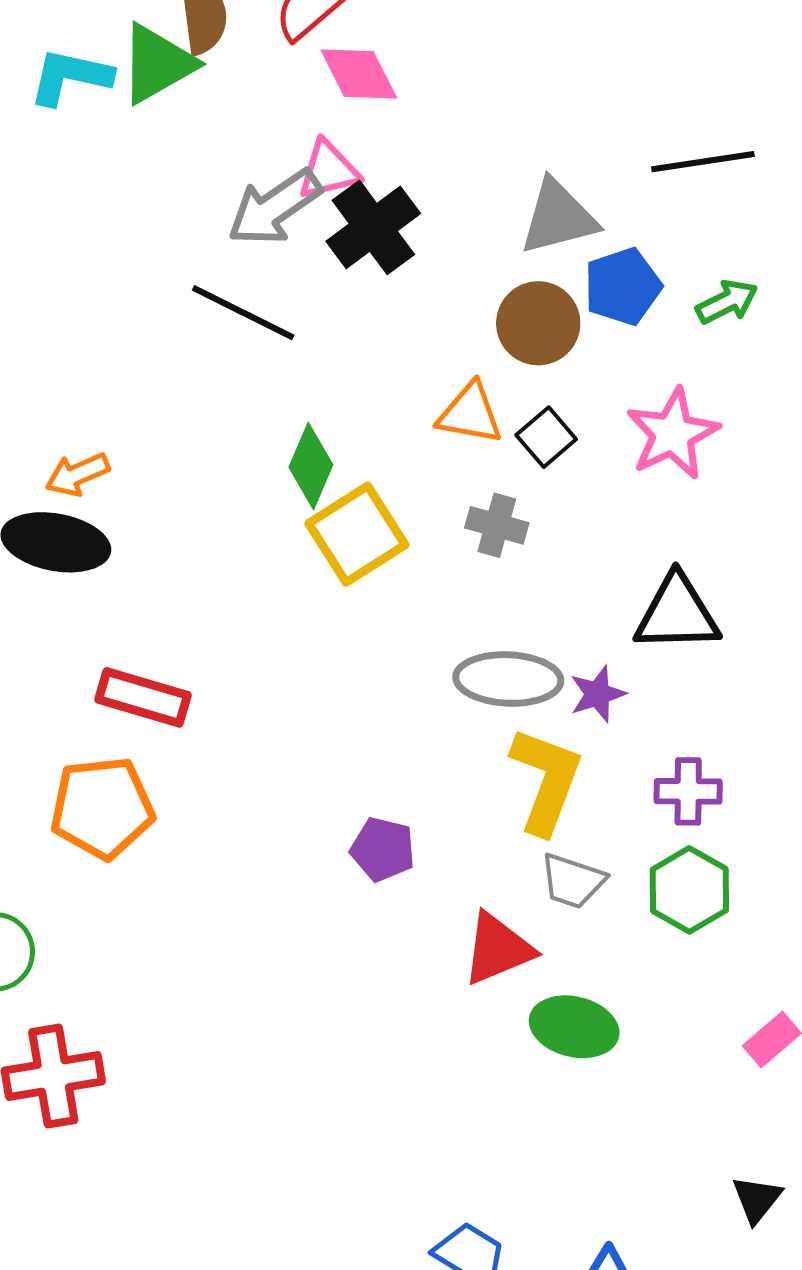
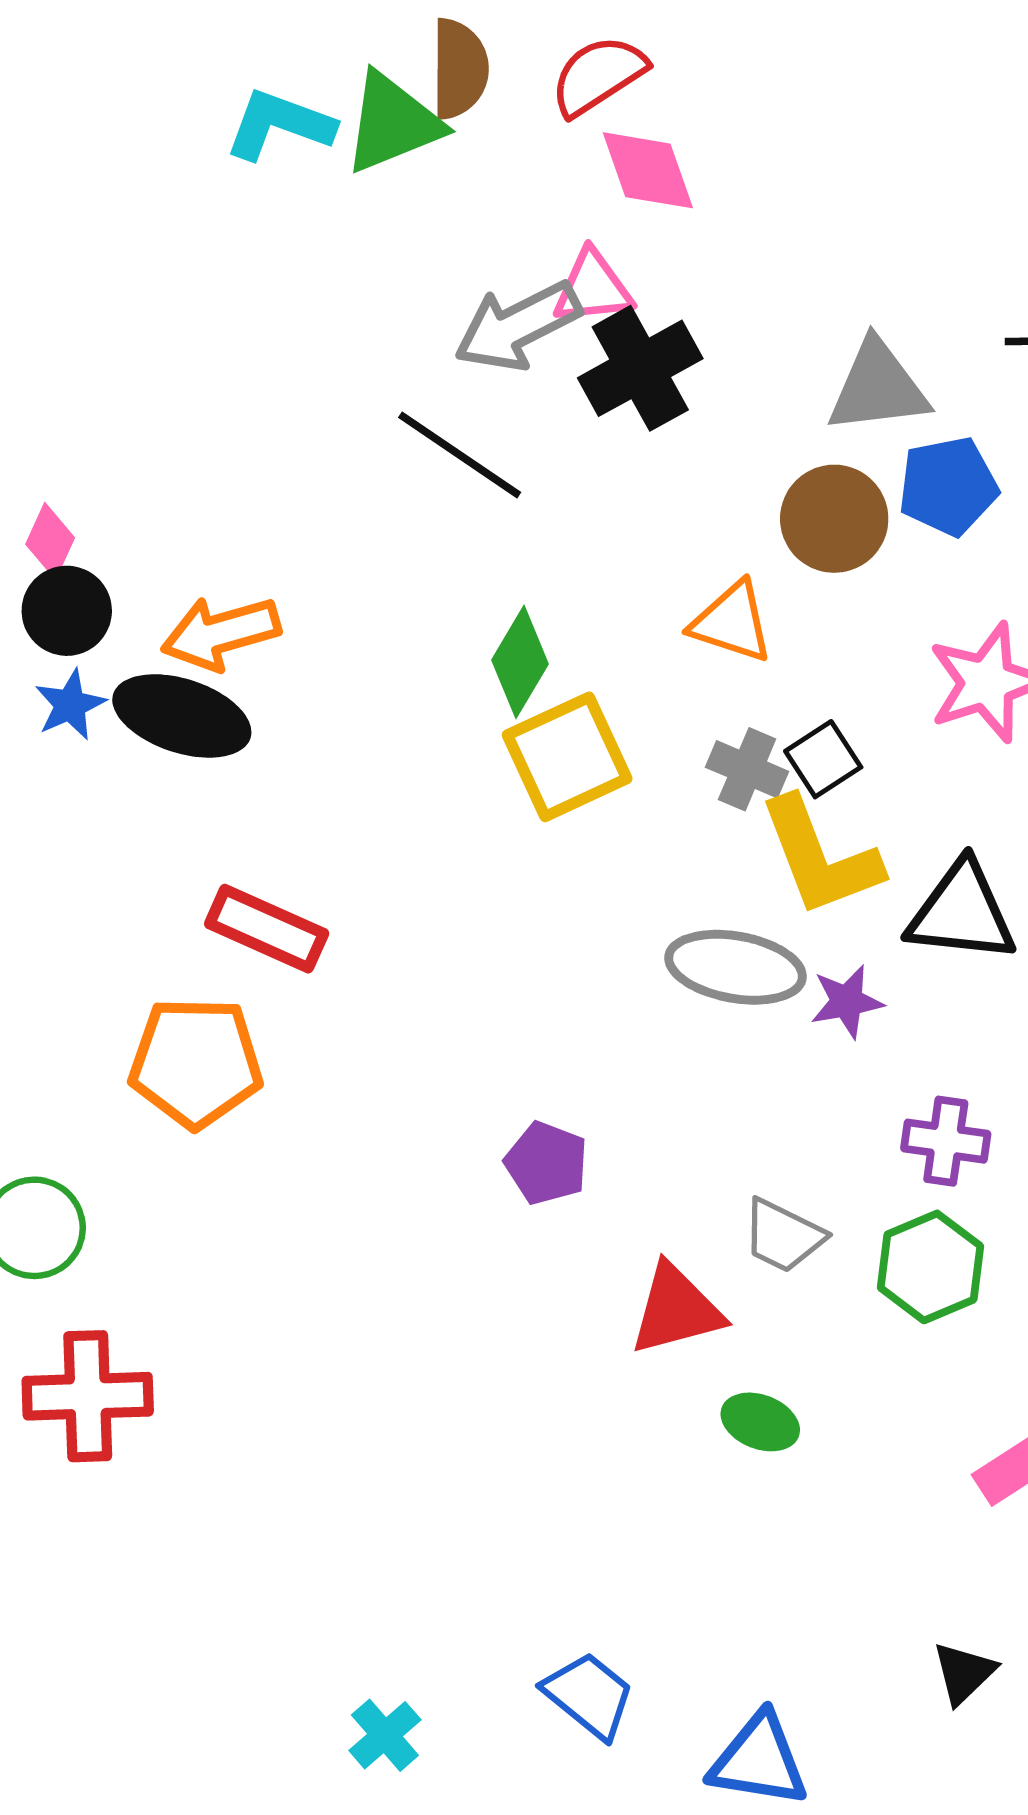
black square: (546, 437) -> (823, 759), moved
orange arrow: (77, 474) -> (221, 633), size x1.4
yellow L-shape: (546, 780) -> (820, 857), moved, turned 131
green ellipse: (574, 1027) -> (760, 1422), size x0.7

